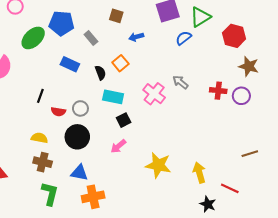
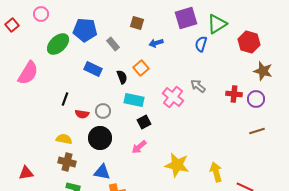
blue semicircle: (184, 38) -> (201, 44), turned -35
brown line: (250, 154) -> (257, 131), moved

